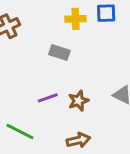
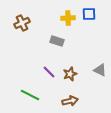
purple line: (48, 98) -> (49, 72), turned 64

